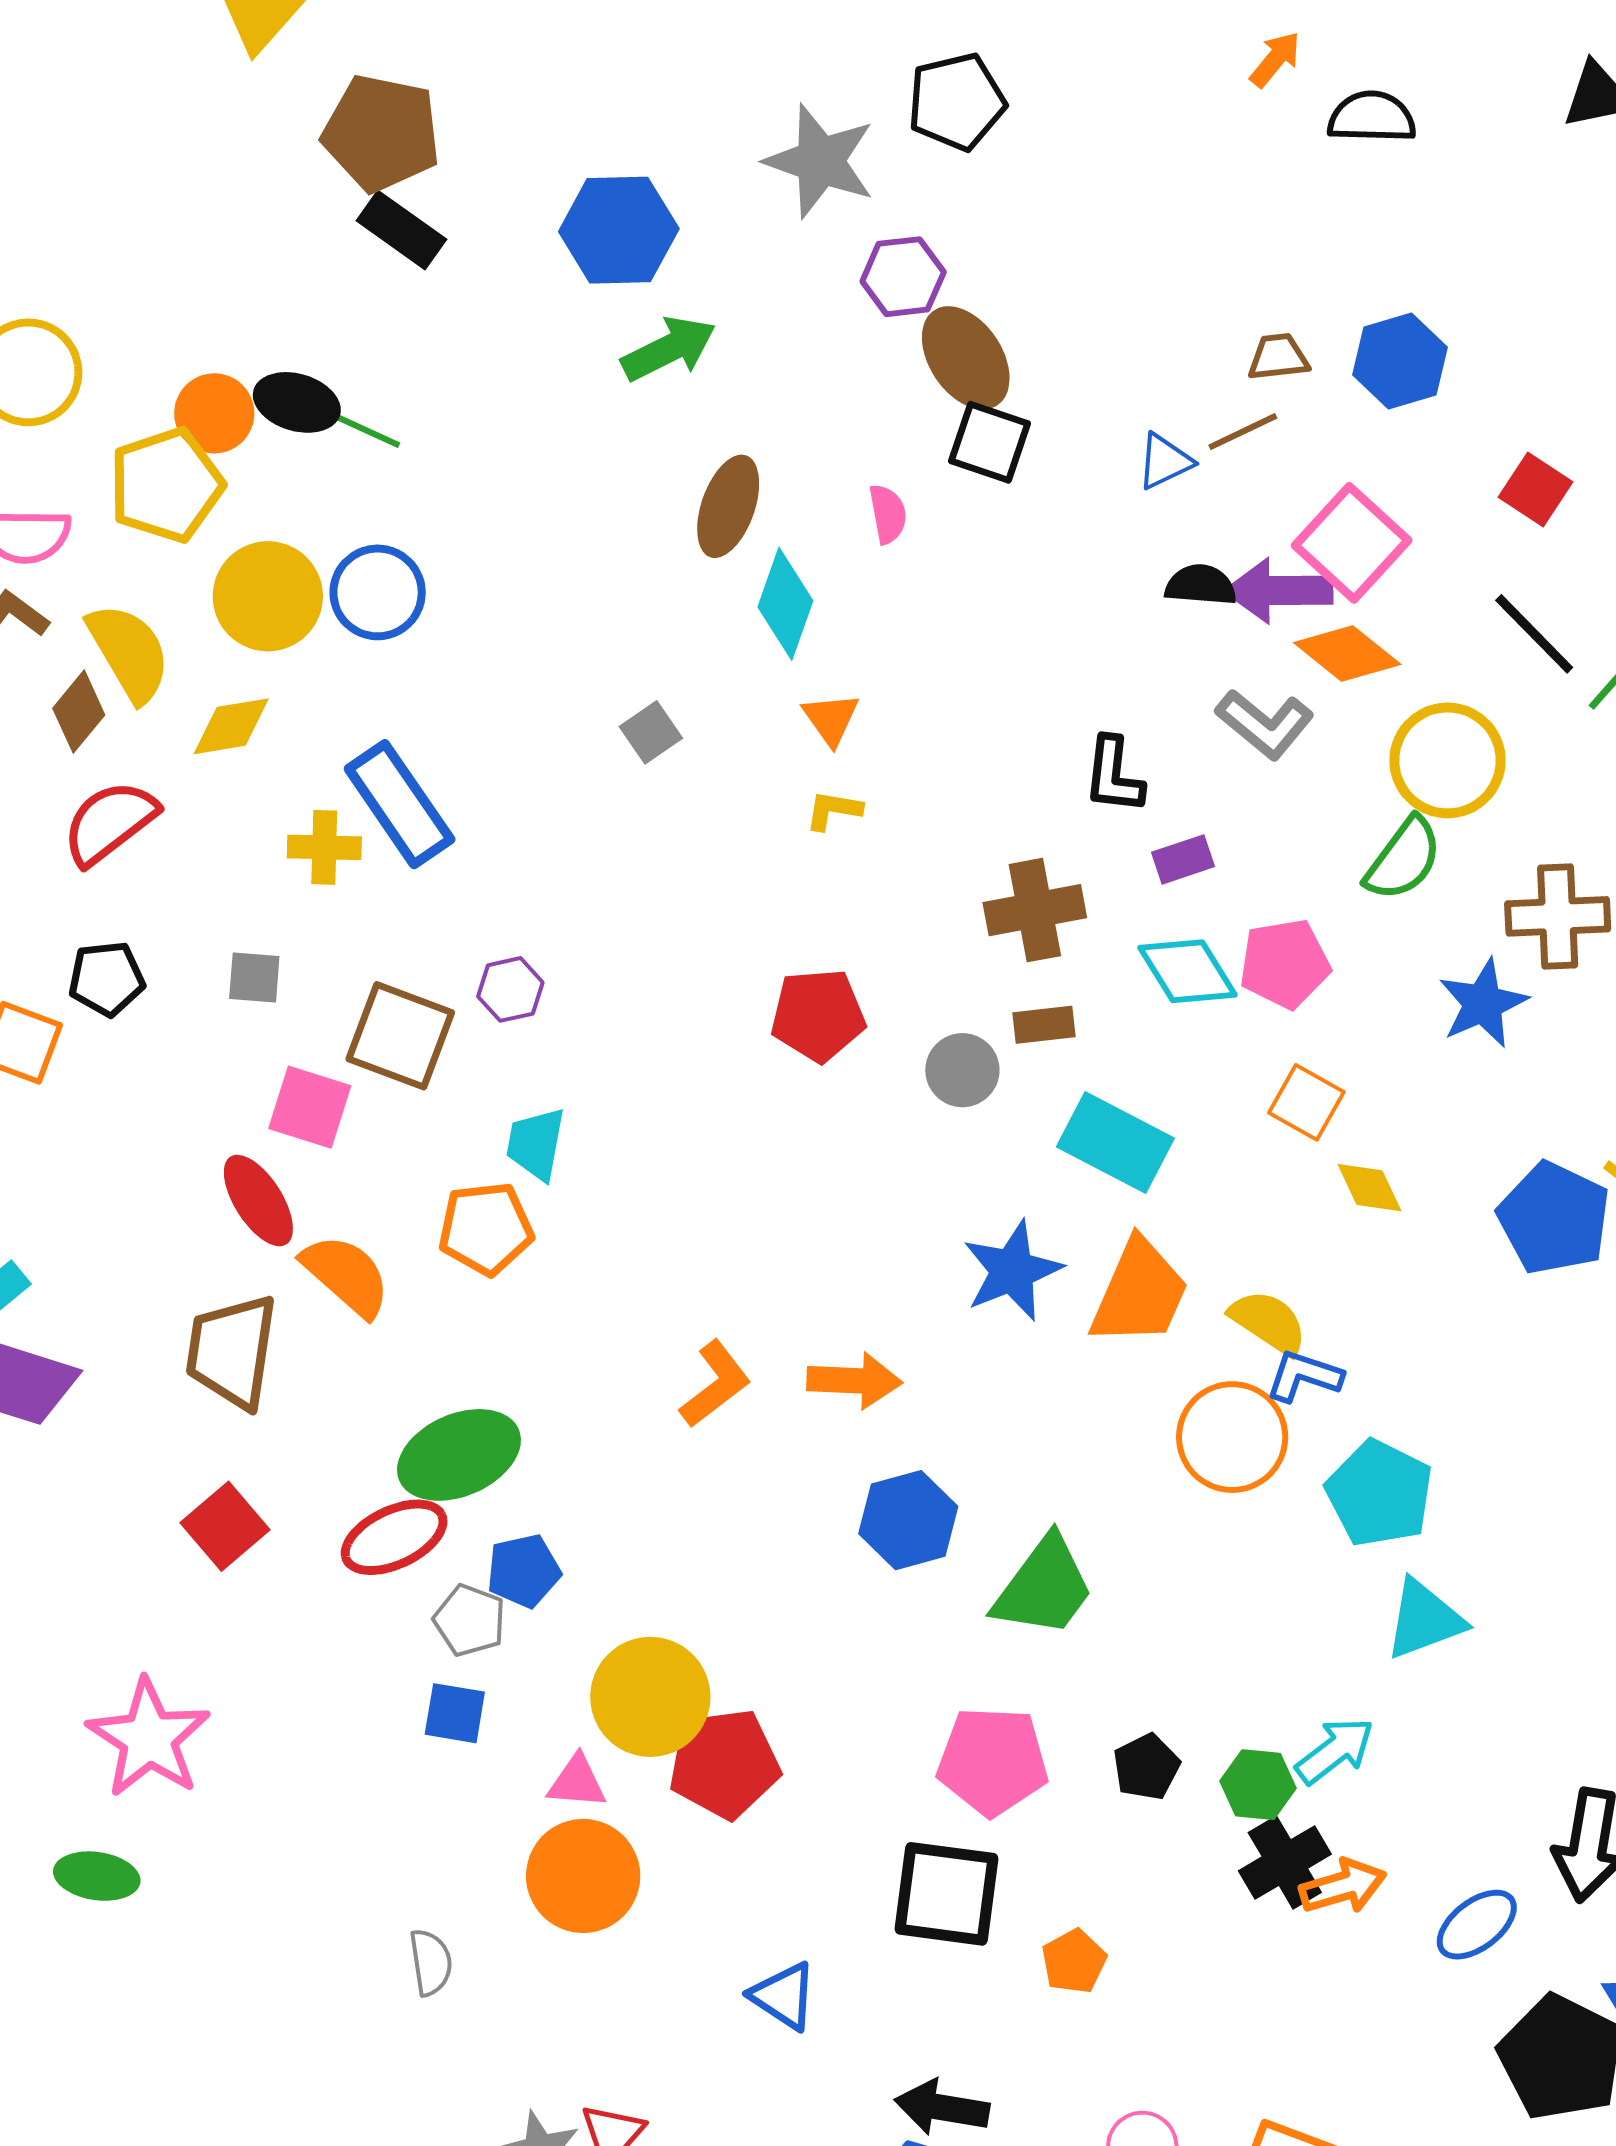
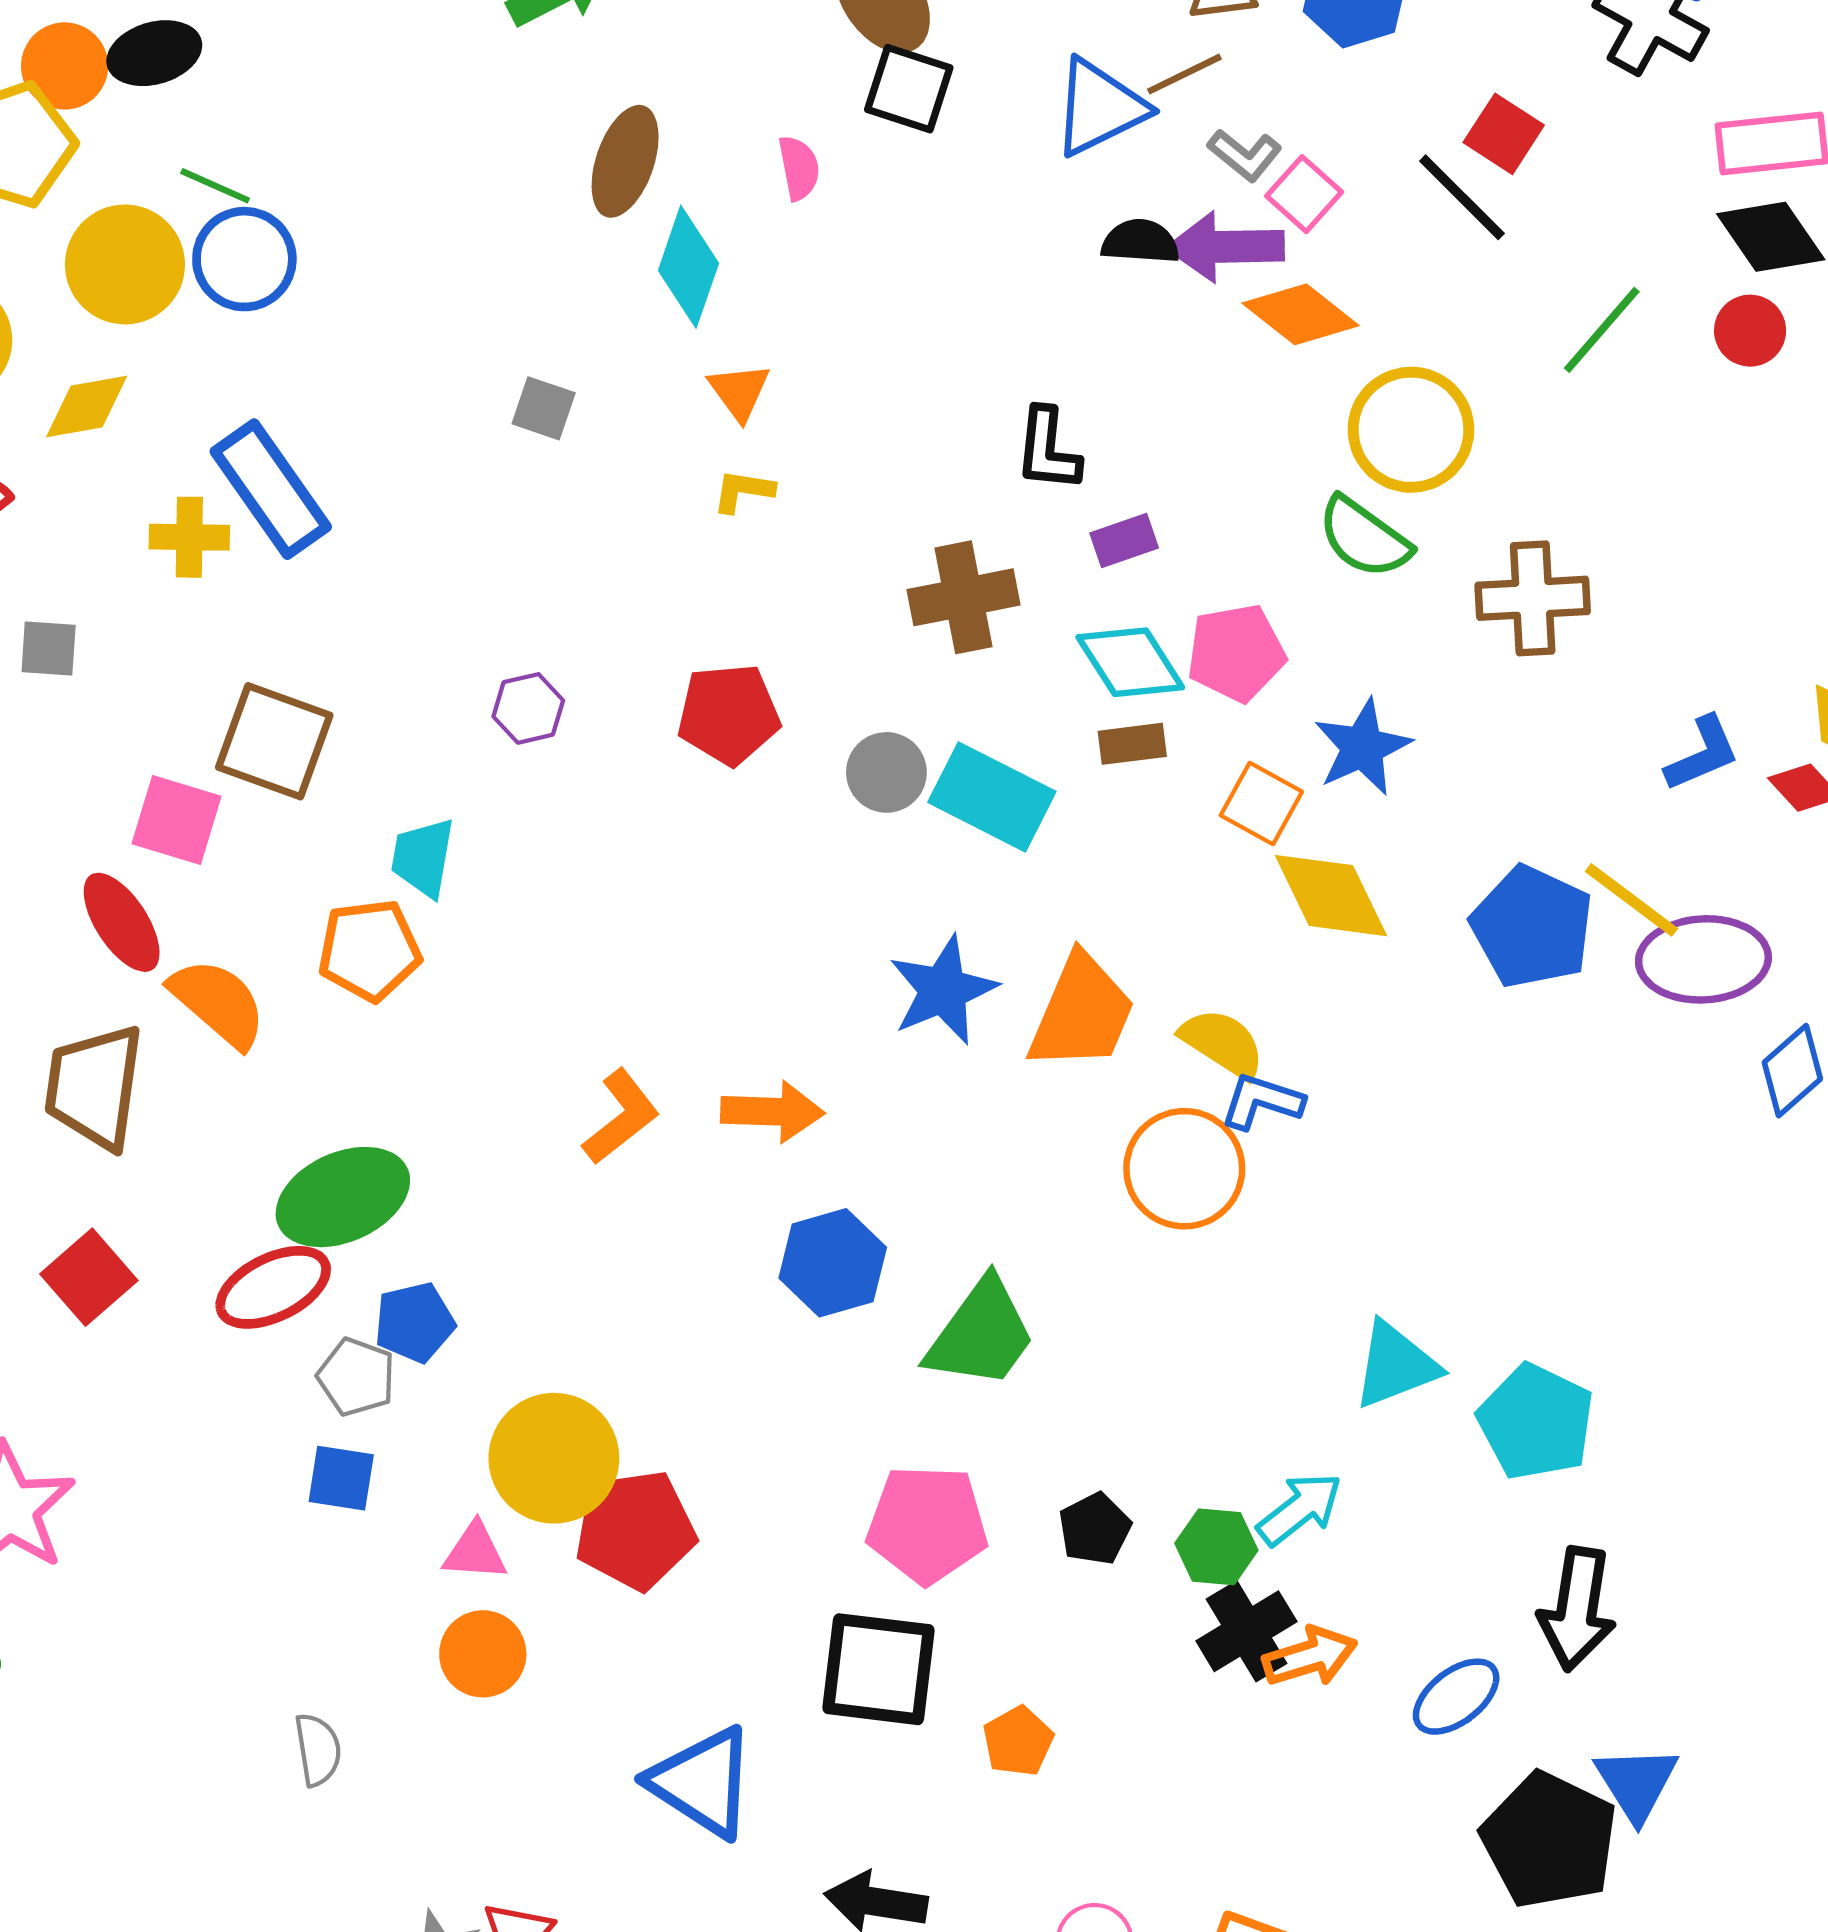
black ellipse: (297, 402) -> (154, 53), turned -32
green line: (368, 431) -> (215, 186), moved
blue triangle: (1165, 461) -> (1100, 107), size x1.6
pink square: (1352, 543) -> (1304, 194), size x0.6
black line: (1534, 634) -> (1462, 197), moved
gray L-shape: (1265, 724) -> (1245, 155), moved, size x0.7
gray square: (651, 732) -> (544, 408), turned -36
green semicircle: (1403, 859) -> (1364, 538), turned 90
gray square: (254, 977) -> (49, 648), moved
purple hexagon: (510, 989) -> (528, 708), moved
blue star: (1483, 1003) -> (1363, 747), moved
brown rectangle: (1044, 1025) -> (1132, 744), moved
cyan rectangle: (1115, 1143) -> (992, 797), moved
yellow diamond: (1370, 1188) -> (1331, 896), size x1.6
cyan pentagon: (1379, 1493) -> (1536, 1422), moved
orange circle: (583, 1876) -> (483, 1654), size x0.7
blue triangle: (784, 1996) -> (702, 1782), size x1.5

